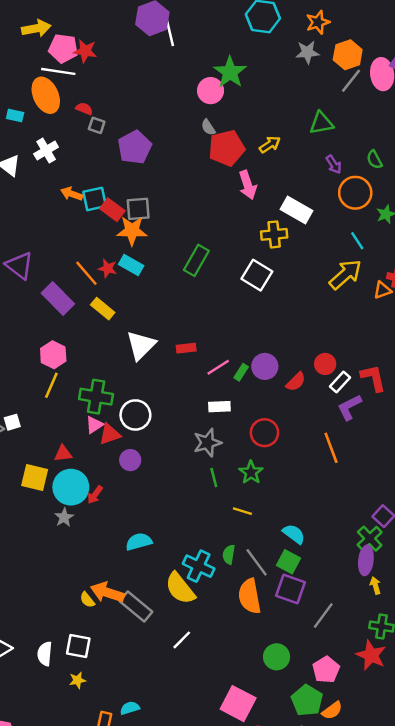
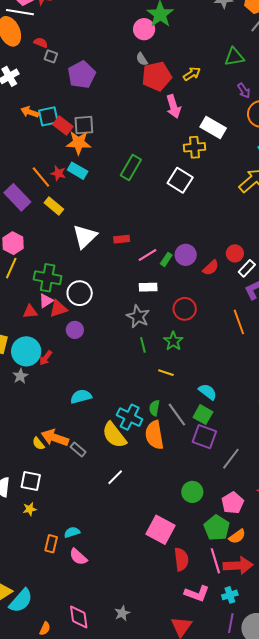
gray star: (207, 443) -> (138, 316), turned -30
red triangle: (63, 454) -> (30, 312), moved
orange semicircle: (250, 596) -> (154, 435), moved
gray rectangle: (136, 606) -> (78, 449), size x0.6

